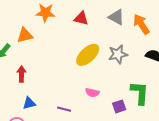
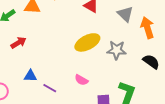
red arrow: (22, 74) -> (18, 43), turned 42
blue triangle: (29, 103) -> (30, 76), moved

